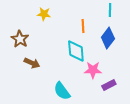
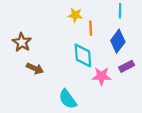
yellow star: (44, 14) -> (75, 15), moved
purple rectangle: (109, 85) -> (127, 66), moved

